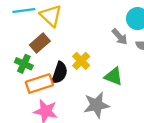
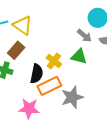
green triangle: (114, 76) -> (79, 56), moved
orange rectangle: (39, 84) -> (49, 86), moved

